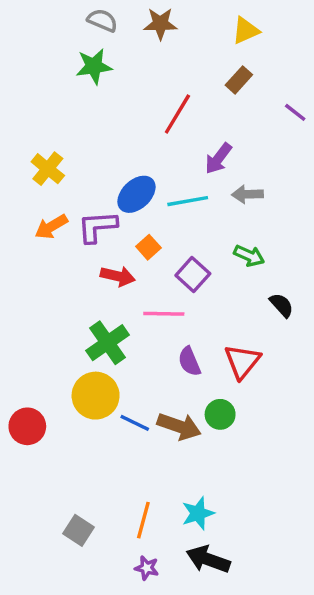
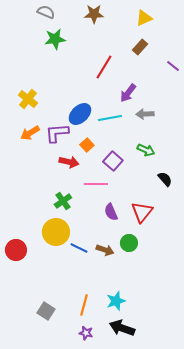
gray semicircle: (102, 20) -> (46, 12), moved
green cross: (107, 343) -> (63, 201), size x0.7
brown arrow: (179, 426) -> (105, 250), size x0.7

